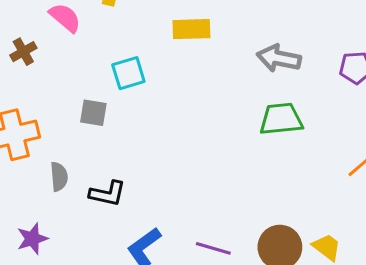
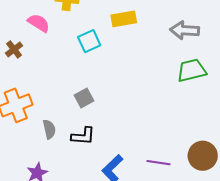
cyan square: (128, 73) -> (89, 41), moved
gray square: (93, 113) -> (84, 98), moved, turned -30

